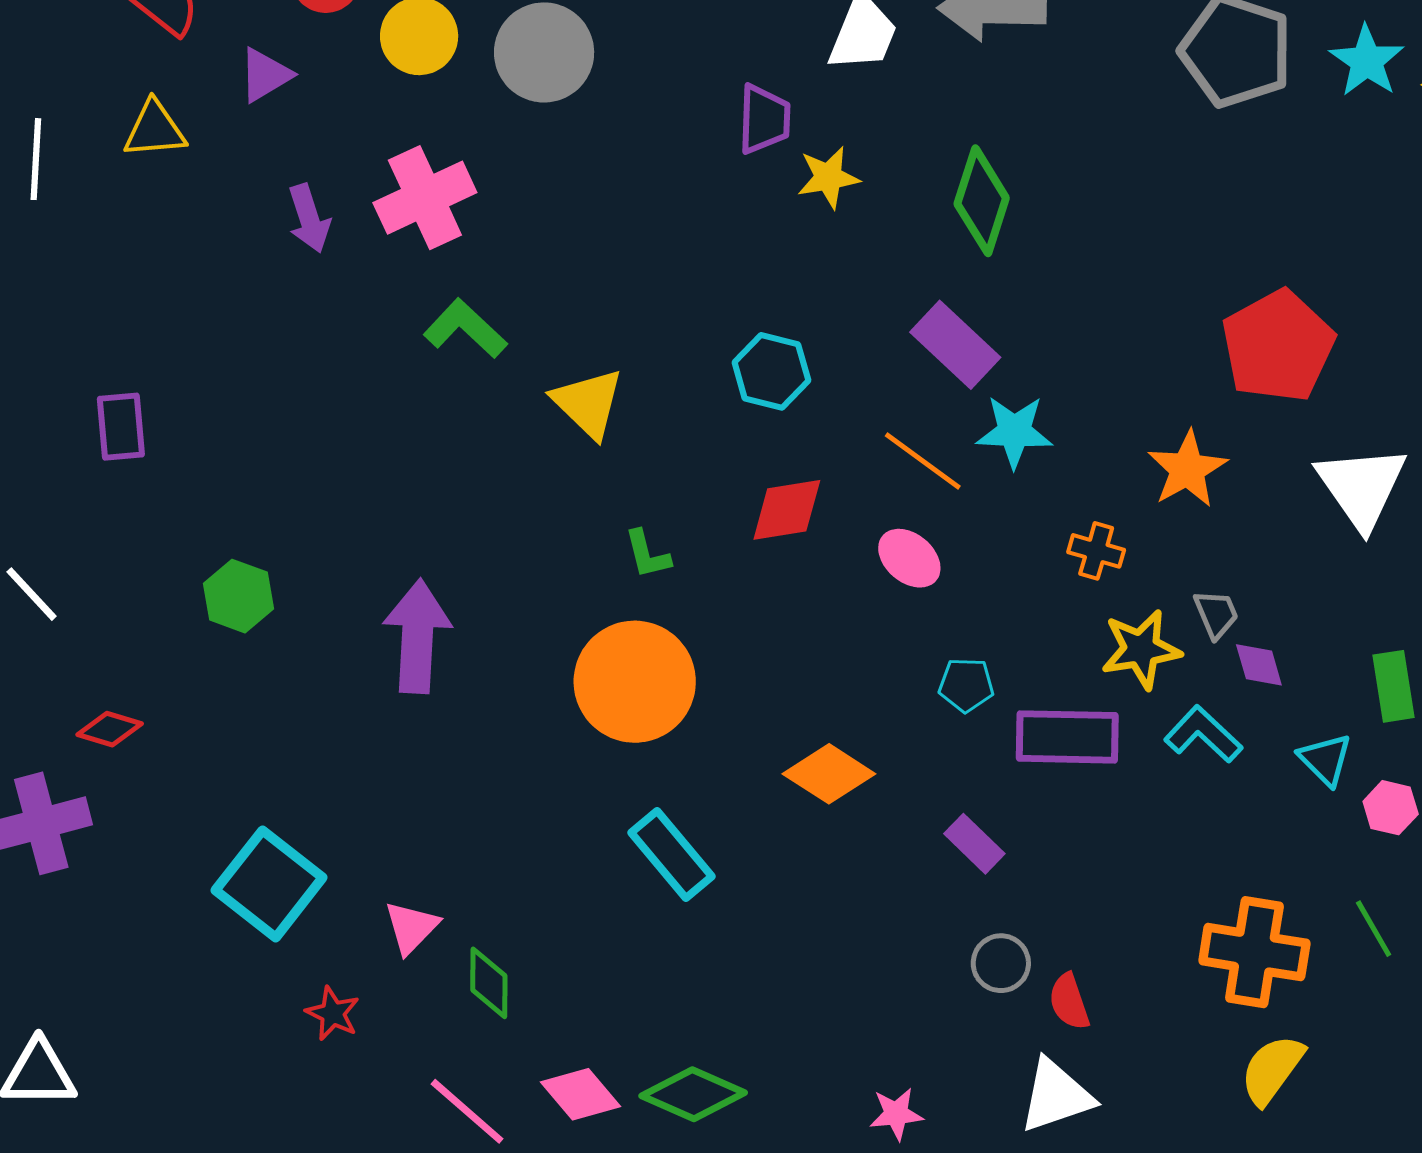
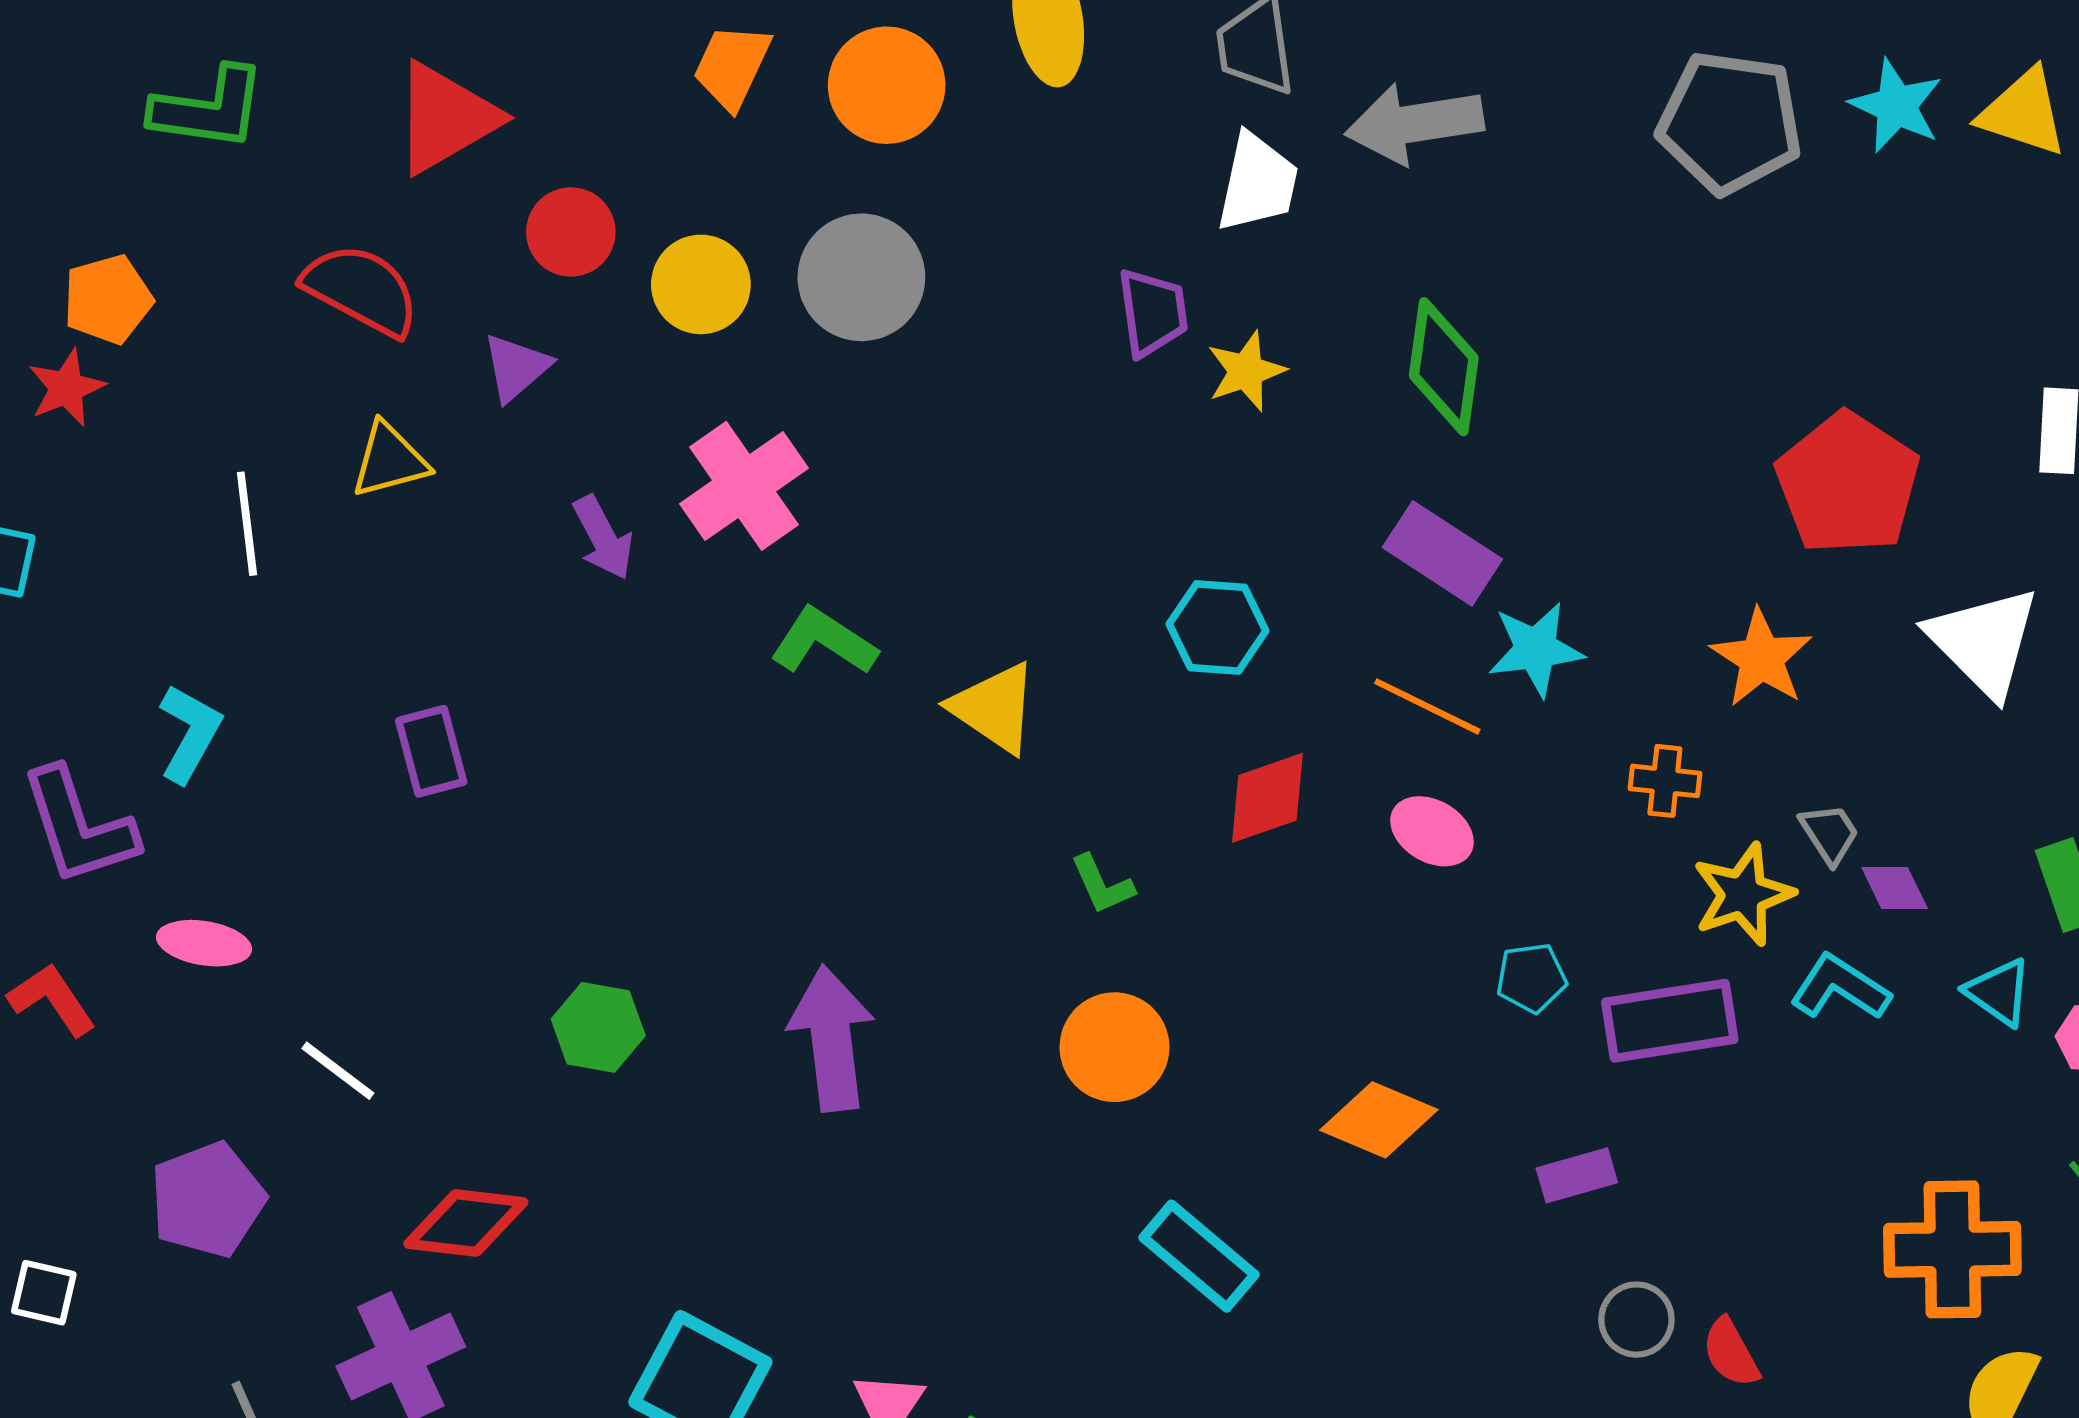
purple rectangle: (121, 427) -> (431, 751), moved
orange circle: (635, 682) -> (1114, 1047), size x0.7
red diamond: (110, 729) -> (466, 1223), size x1.5
purple rectangle: (974, 844) -> (1577, 1175), turned -50

